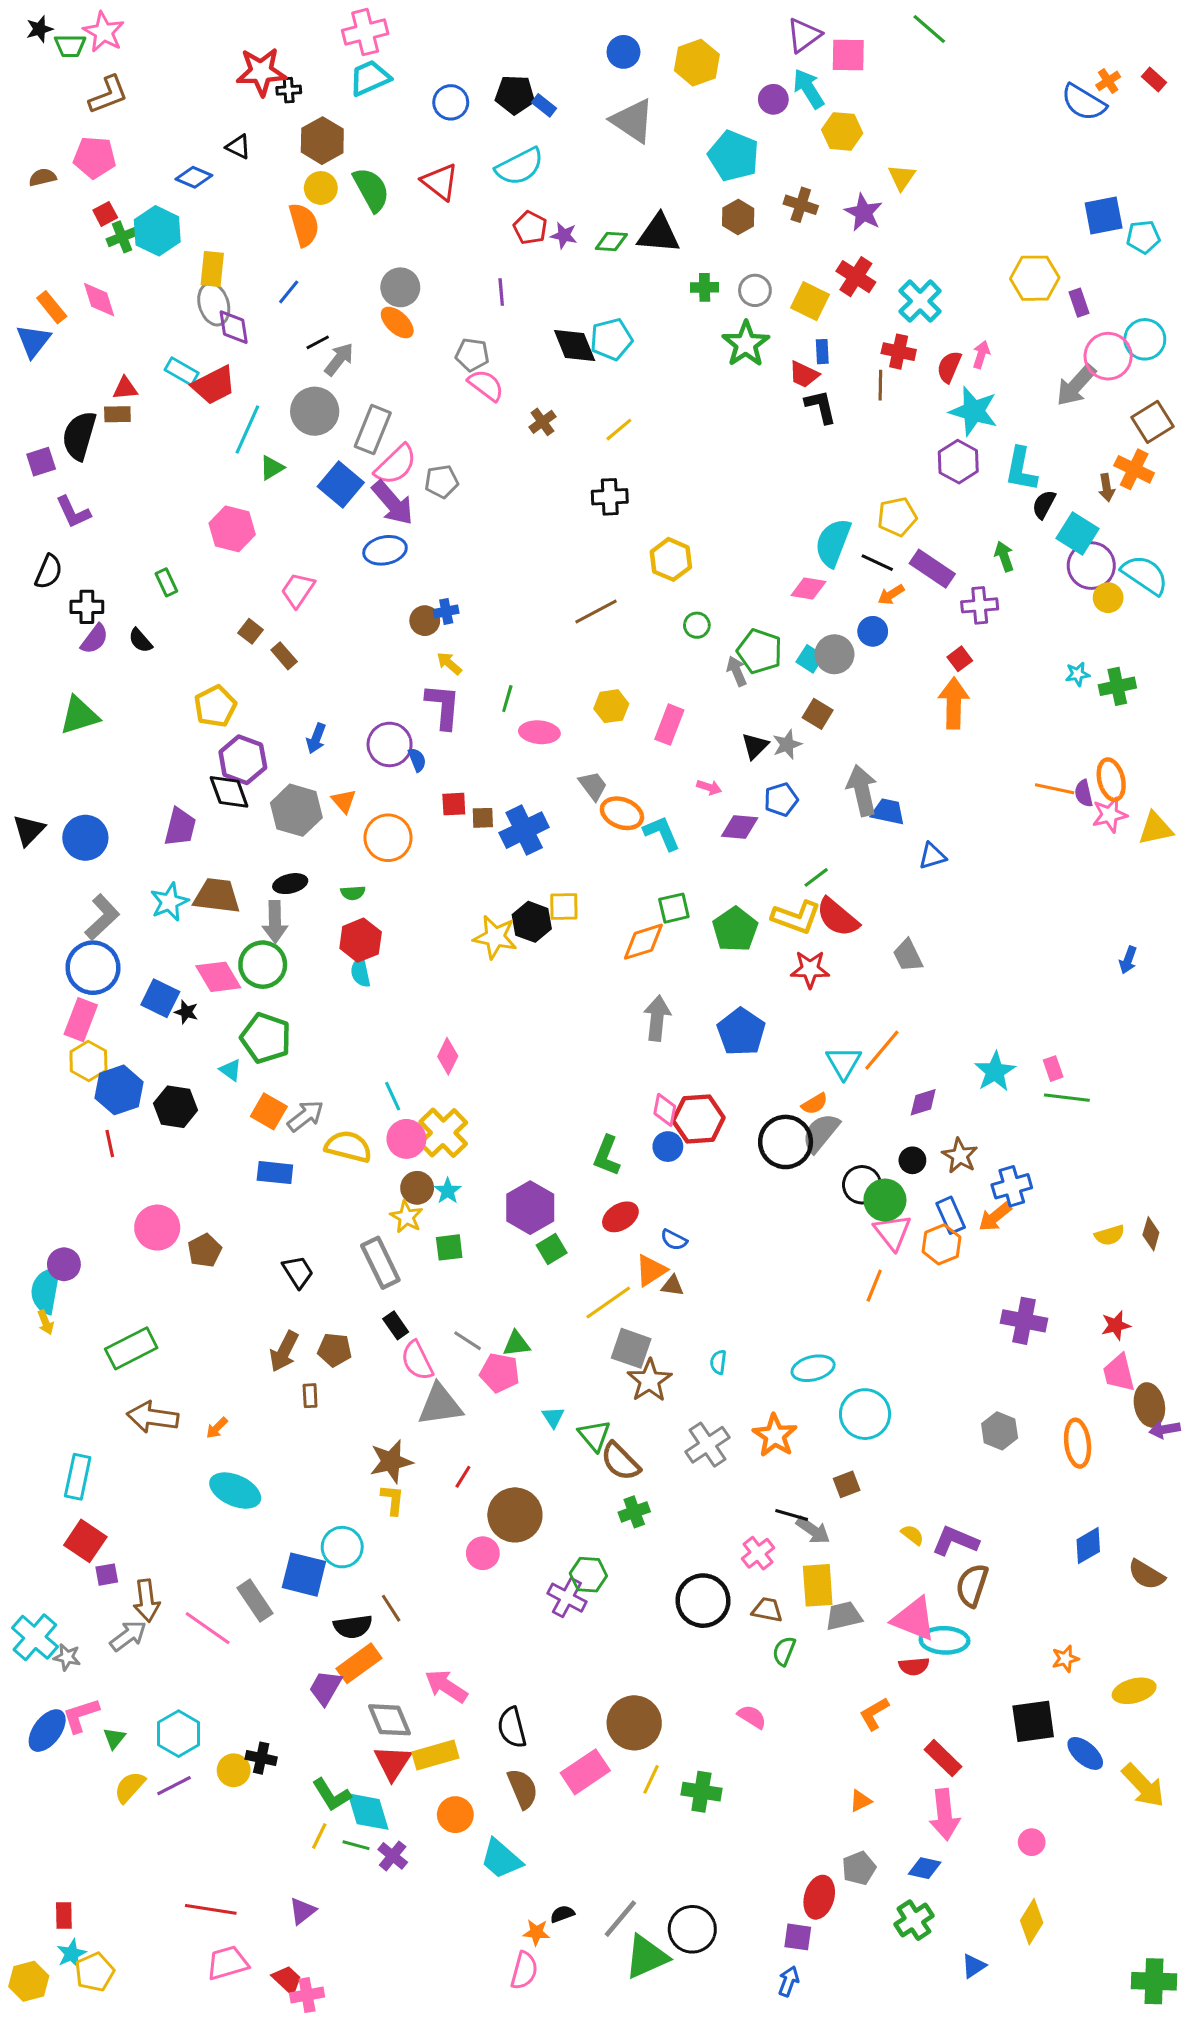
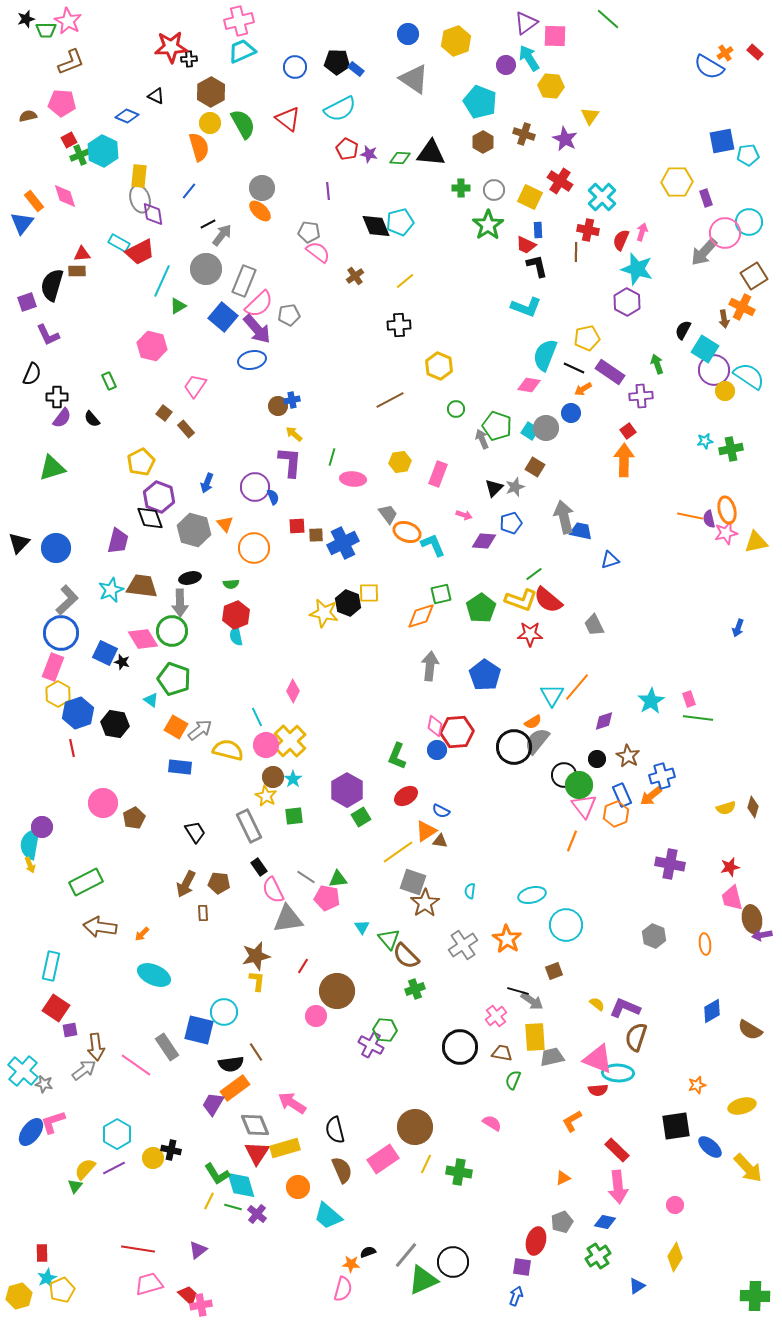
cyan L-shape: (1021, 469) -> (526, 307), moved, turned -80
orange ellipse: (1078, 1443) -> (705, 944), size x0.7
green triangle: (114, 1738) -> (75, 1186), moved

